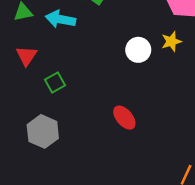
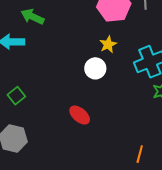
white circle: (138, 50) -> (95, 68), moved

